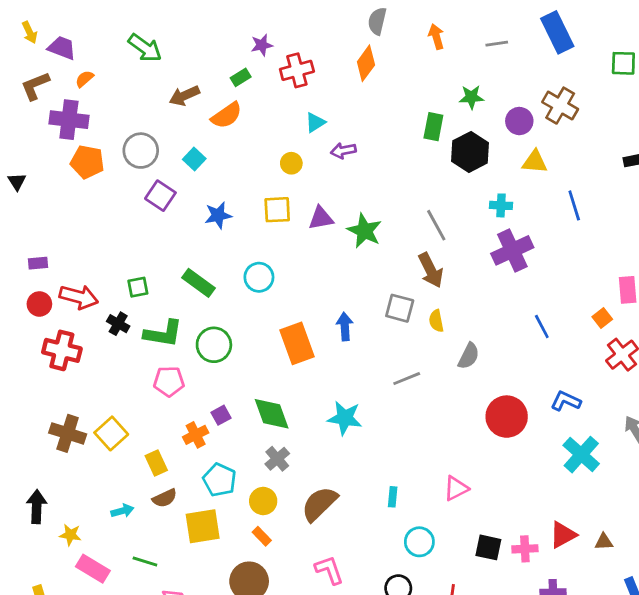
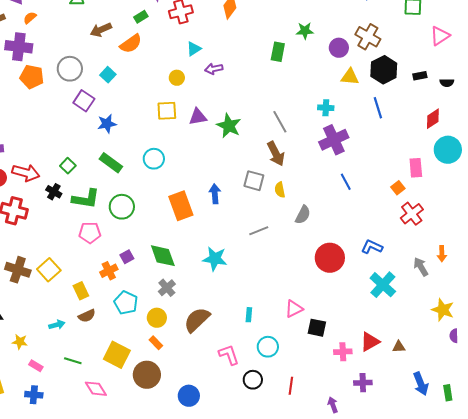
black hexagon: (470, 152) -> (384, 70), moved
blue star: (218, 215) -> (107, 124), moved
green square: (138, 287) -> (68, 166), turned -35
blue line: (542, 326) -> (346, 182), moved
yellow square: (203, 526) -> (117, 355), moved, turned 36
black square: (488, 547) -> (317, 328), moved
pink rectangle: (93, 569) -> (36, 366), size x0.6
pink L-shape: (329, 570) -> (229, 355), moved

